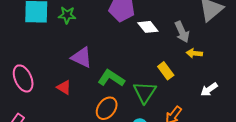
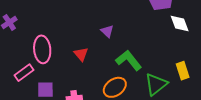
purple triangle: (82, 57) -> (107, 31), size x0.6
pink ellipse: (23, 78) -> (42, 49), moved

